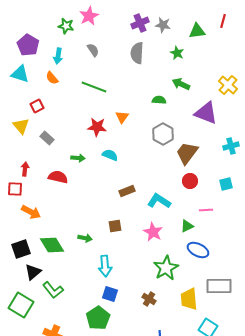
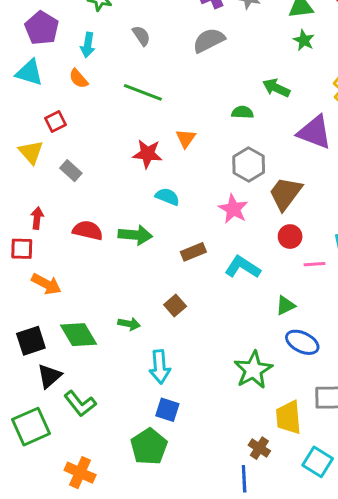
gray semicircle: (137, 53) -> (209, 40), turned 60
green star: (177, 53) -> (304, 40), moved
green arrow: (78, 158) -> (135, 235), moved, size x1.5
pink line: (206, 210) -> (315, 264), moved
brown square: (115, 226) -> (175, 306), turned -32
pink star: (153, 232) -> (233, 209), moved
brown cross: (149, 299) -> (259, 448), moved
green square: (21, 305) -> (31, 427), turned 35

